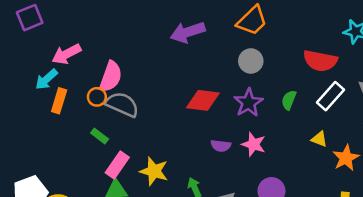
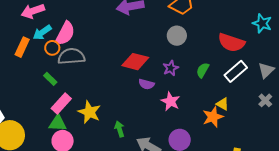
cyan arrow: (46, 79) -> (42, 32), moved
purple star: (248, 103) -> (171, 68), size x0.7
gray semicircle: (122, 104) -> (71, 56), turned -36
purple semicircle: (221, 146) -> (146, 84), moved
orange star: (346, 158) -> (213, 117), moved

